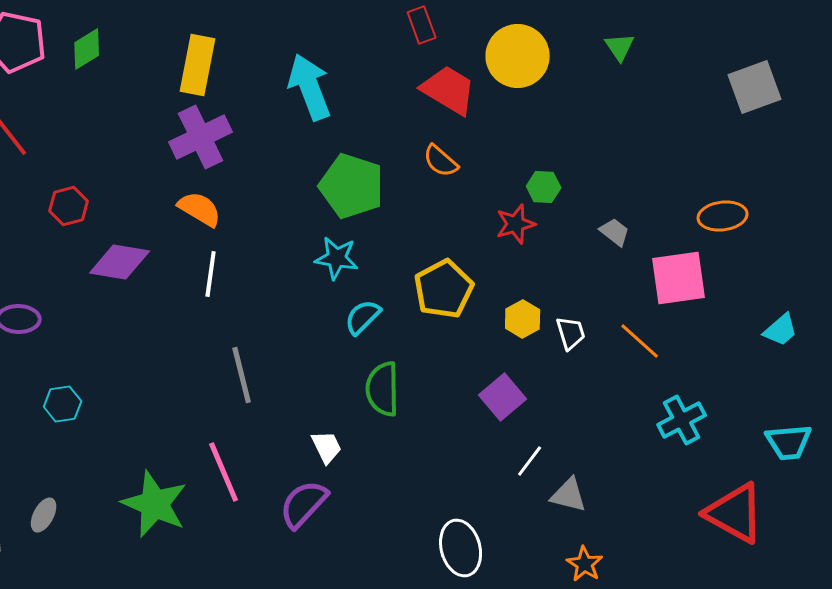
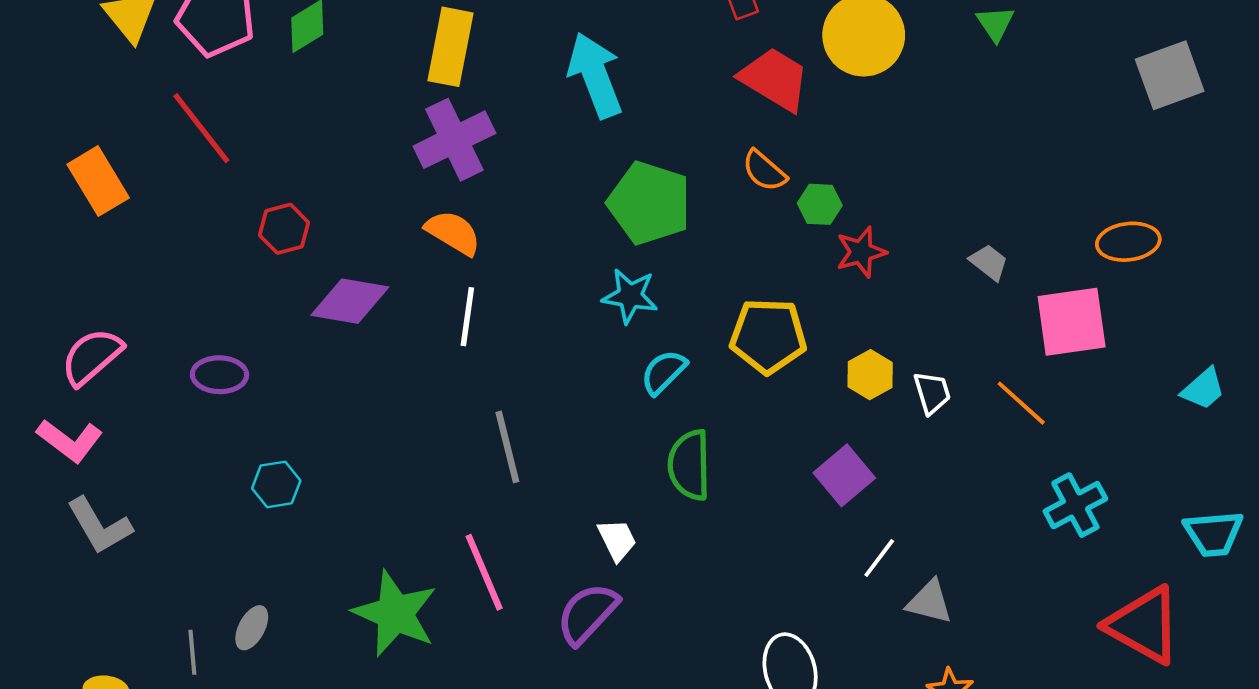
green hexagon: (544, 187) -> (820, 204), moved
yellow pentagon: (444, 289) -> (768, 336), turned 30

